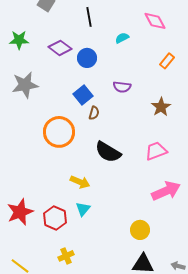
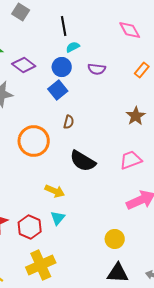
cyan semicircle: (122, 38) -> (73, 47), moved
purple diamond: (60, 48) -> (24, 65), moved
purple semicircle: (122, 87) -> (97, 69), moved
blue square: (83, 95) -> (58, 90), moved
yellow cross: (66, 256) -> (41, 265), size x1.8

